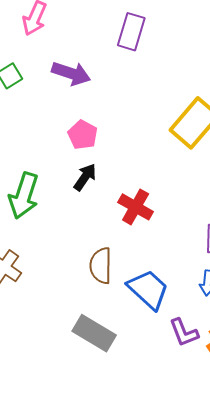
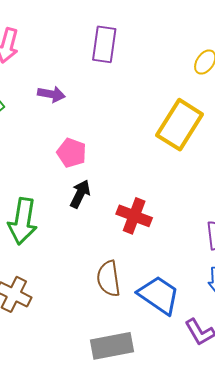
purple arrow: (71, 73) -> (51, 94), size x0.7
gray rectangle: (94, 333) -> (112, 346), turned -33

